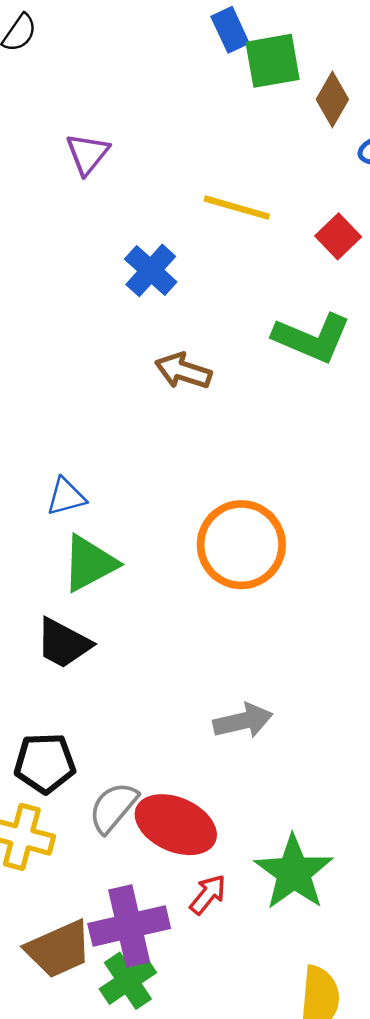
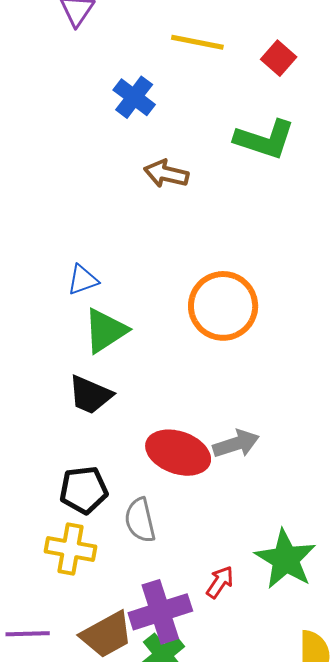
gray semicircle: (113, 807) -> (140, 520), turned -48
red ellipse: (176, 825) -> (178, 453), moved

